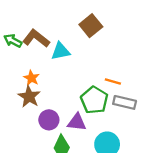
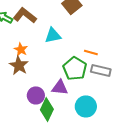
cyan triangle: (61, 51) -> (53, 35), moved
purple circle: (49, 120) -> (36, 95), moved

